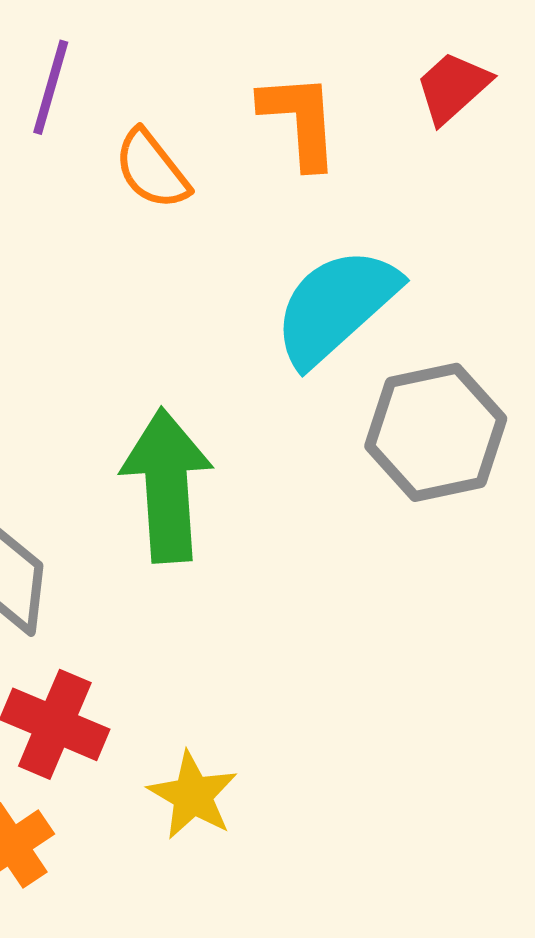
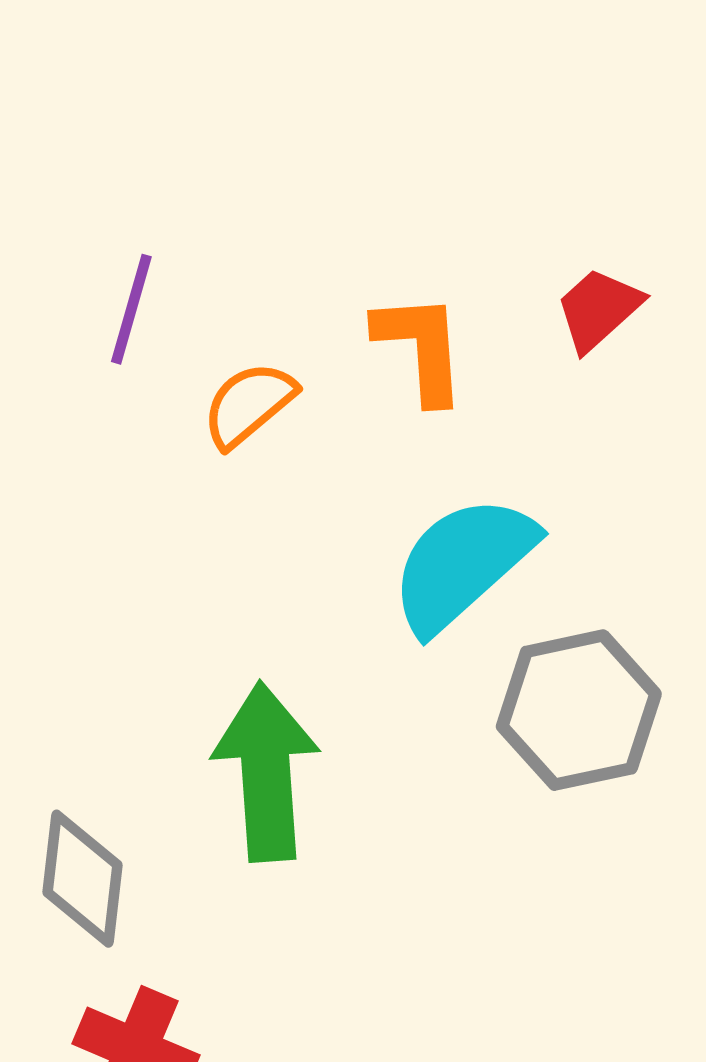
orange semicircle: (152, 169) -> (249, 404), turned 88

